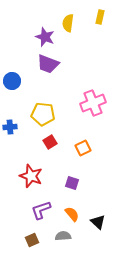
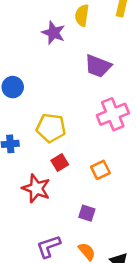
purple trapezoid: (48, 64) -> (98, 66), moved
red star: (31, 176) -> (36, 188), moved

